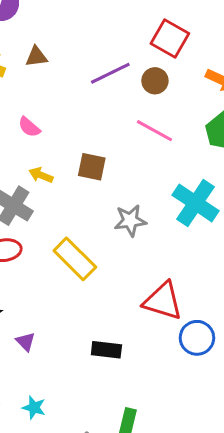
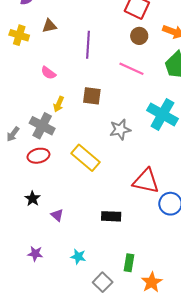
purple line: (110, 73) -> (88, 45), moved, turned -56
brown circle: (155, 81) -> (139, 36), moved
yellow arrow: (41, 175) -> (59, 104), turned -84
cyan star: (34, 408) -> (78, 257), moved

